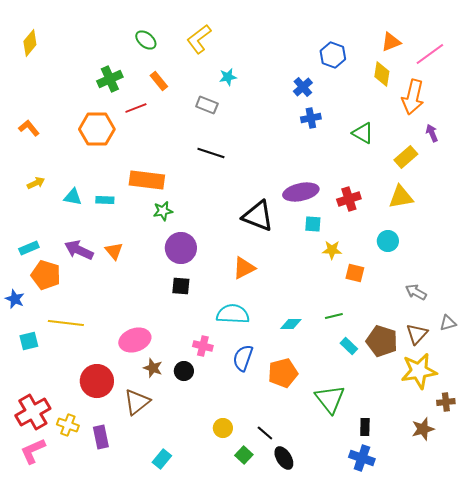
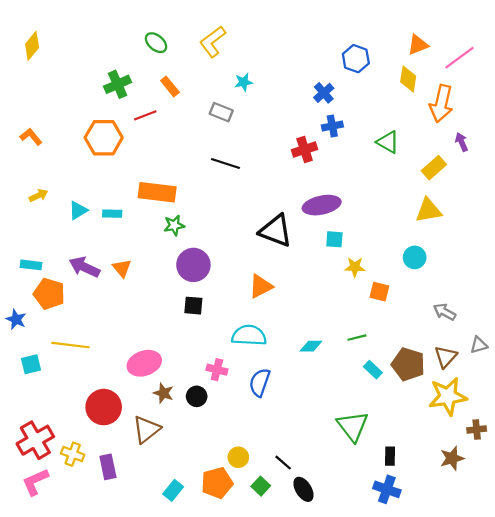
cyan triangle: (73, 197) -> (78, 210), turned -42
red cross: (349, 199) -> (305, 150), moved
cyan rectangle: (29, 248) -> (31, 265), turned 30
orange pentagon: (283, 373) -> (217, 483), moved

